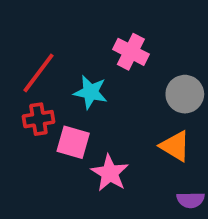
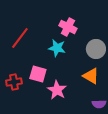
cyan star: (90, 92) -> (57, 48), moved
red cross: (38, 119) -> (14, 82), moved

